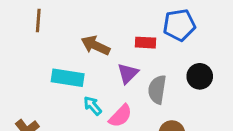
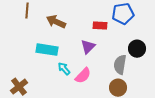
brown arrow: (96, 45) -> (56, 22), moved
gray semicircle: (157, 90) -> (120, 65), moved

